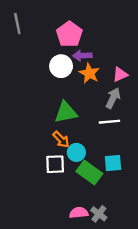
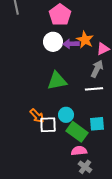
purple arrow: (82, 56) -> (71, 44), moved
orange star: (89, 73) -> (85, 40), moved
orange arrow: (61, 139) -> (37, 116), moved
pink semicircle: (79, 213) -> (79, 151), moved

